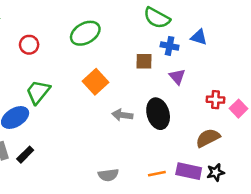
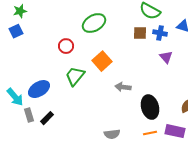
red circle: (29, 45) -> (66, 46), moved
brown square: (144, 61) -> (140, 33), moved
green trapezoid: (38, 92) -> (75, 76), moved
black ellipse: (158, 114) -> (150, 107), moved

